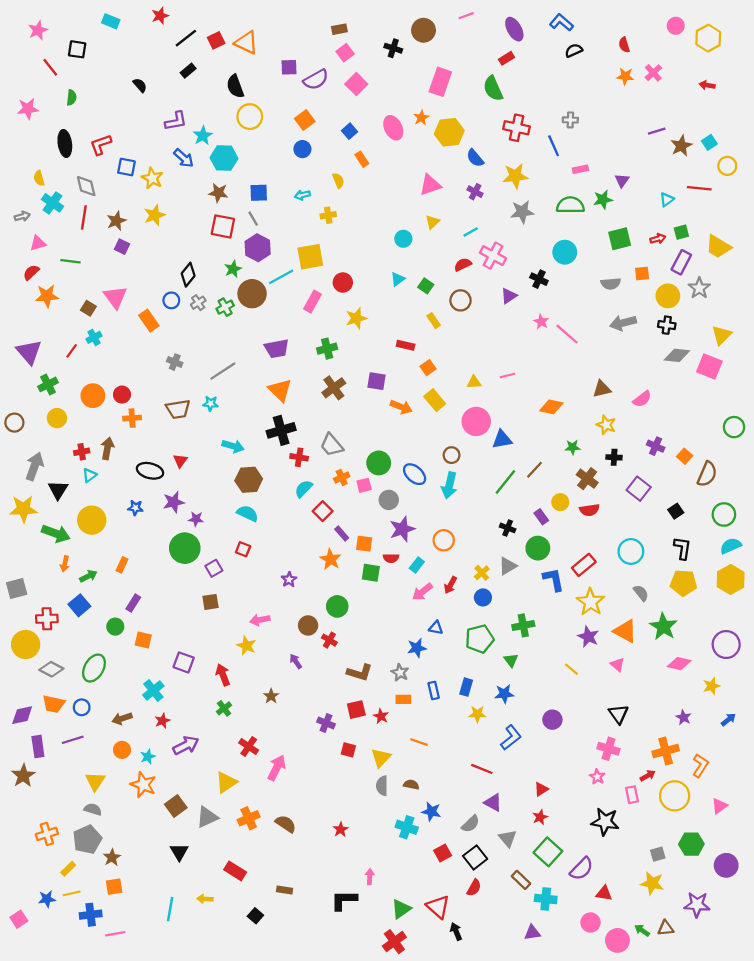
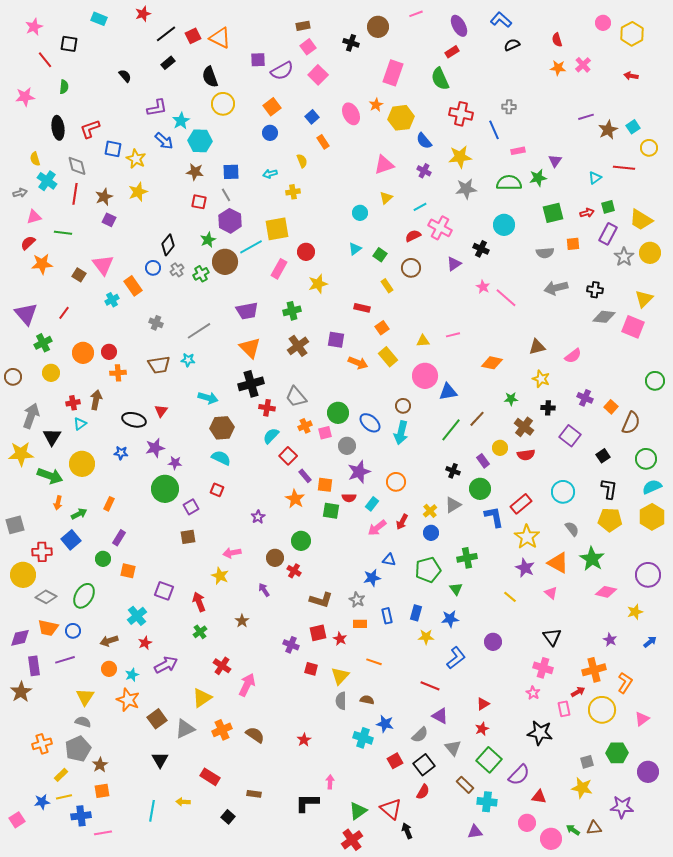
red square: (223, 226) -> (199, 202), size x0.7
yellow circle: (668, 296) -> (650, 253), moved
cyan cross: (94, 337) -> (112, 300), moved

